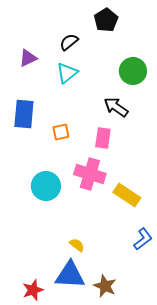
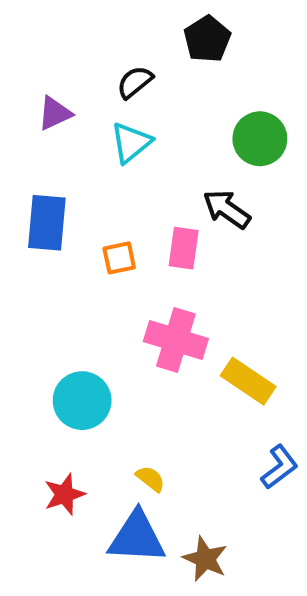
pink rectangle: (103, 138) -> (184, 248), moved
cyan circle: (46, 186) -> (82, 401), moved
red star: (33, 290) -> (64, 494), moved

